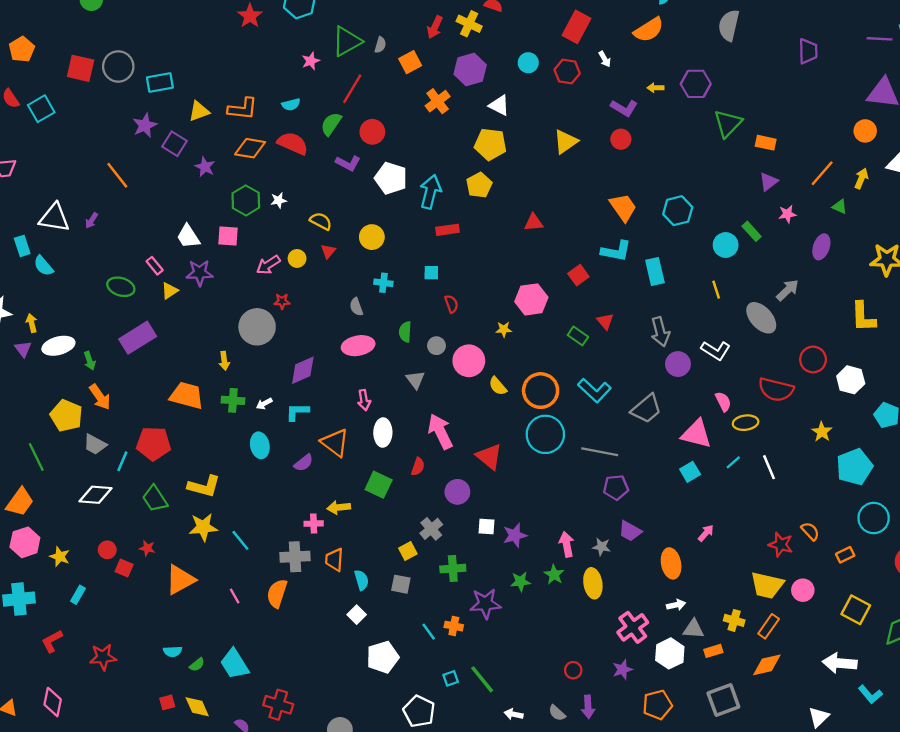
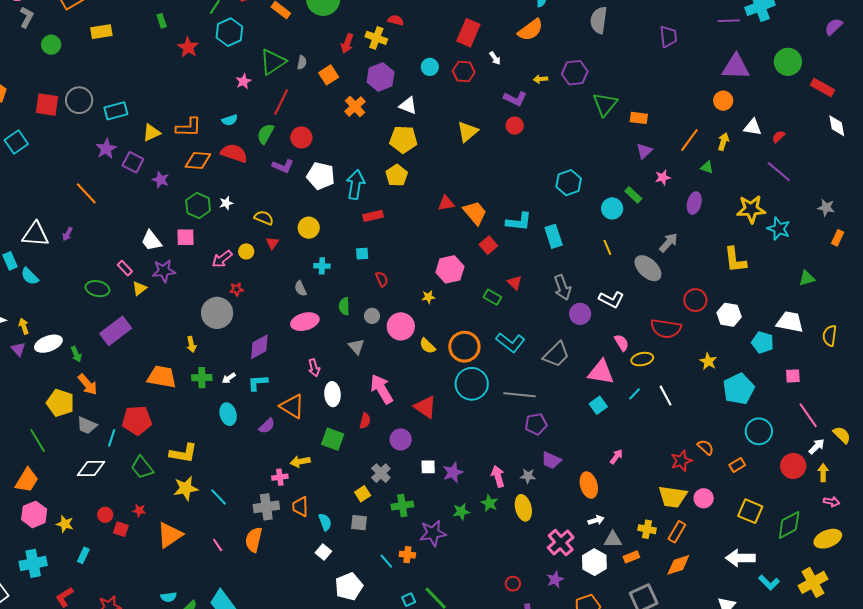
orange trapezoid: (623, 207) -> (475, 213), moved
red star: (781, 545) -> (681, 461), turned -30

